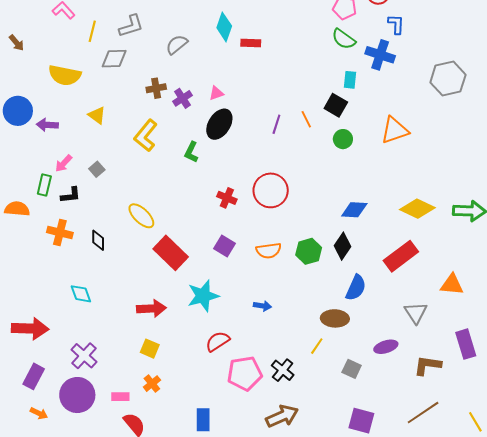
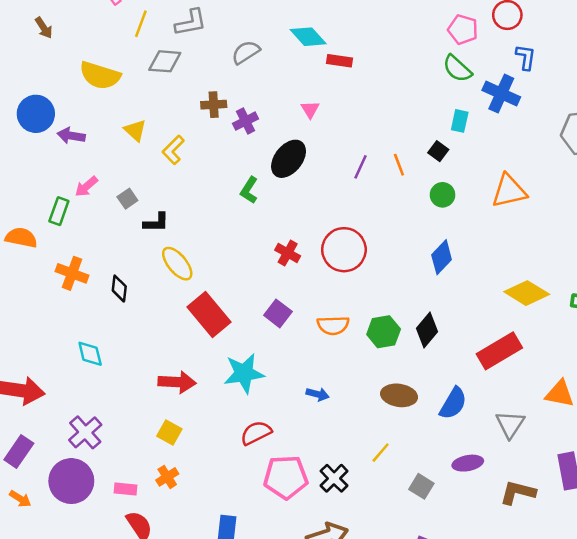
cyan diamond: (224, 27) -> (308, 37), turned -68
pink triangle: (216, 93) -> (310, 109), moved, turned -49
black square: (336, 105) -> (438, 151), size x0.7
yellow L-shape: (146, 136) -> (173, 150), moved, size x0.7
black L-shape: (71, 195) -> (156, 222), moved
blue diamond: (354, 210) -> (442, 257), moved, turned -56
blue semicircle: (356, 288) -> (453, 403), moved
brown ellipse: (335, 318) -> (399, 395), moved

